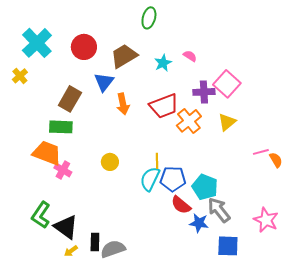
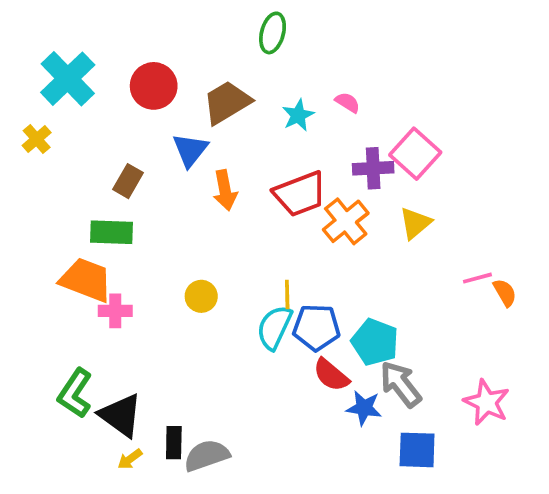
brown rectangle: (70, 99) -> (128, 181), size x0.7
pink cross: (63, 170) -> (115, 311), turned -30

